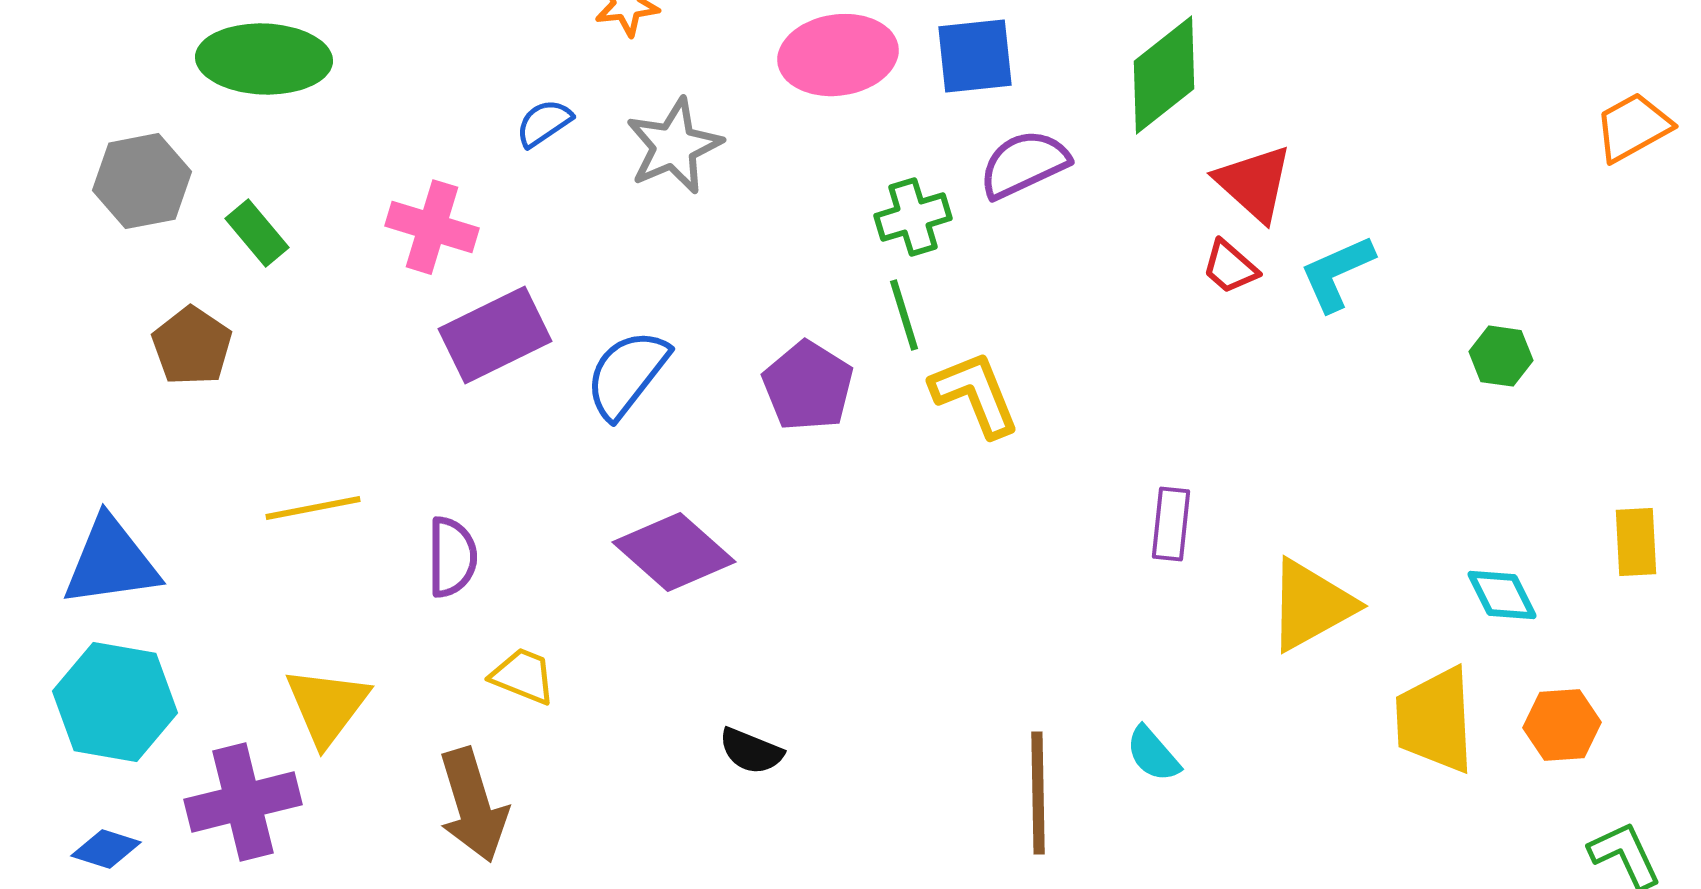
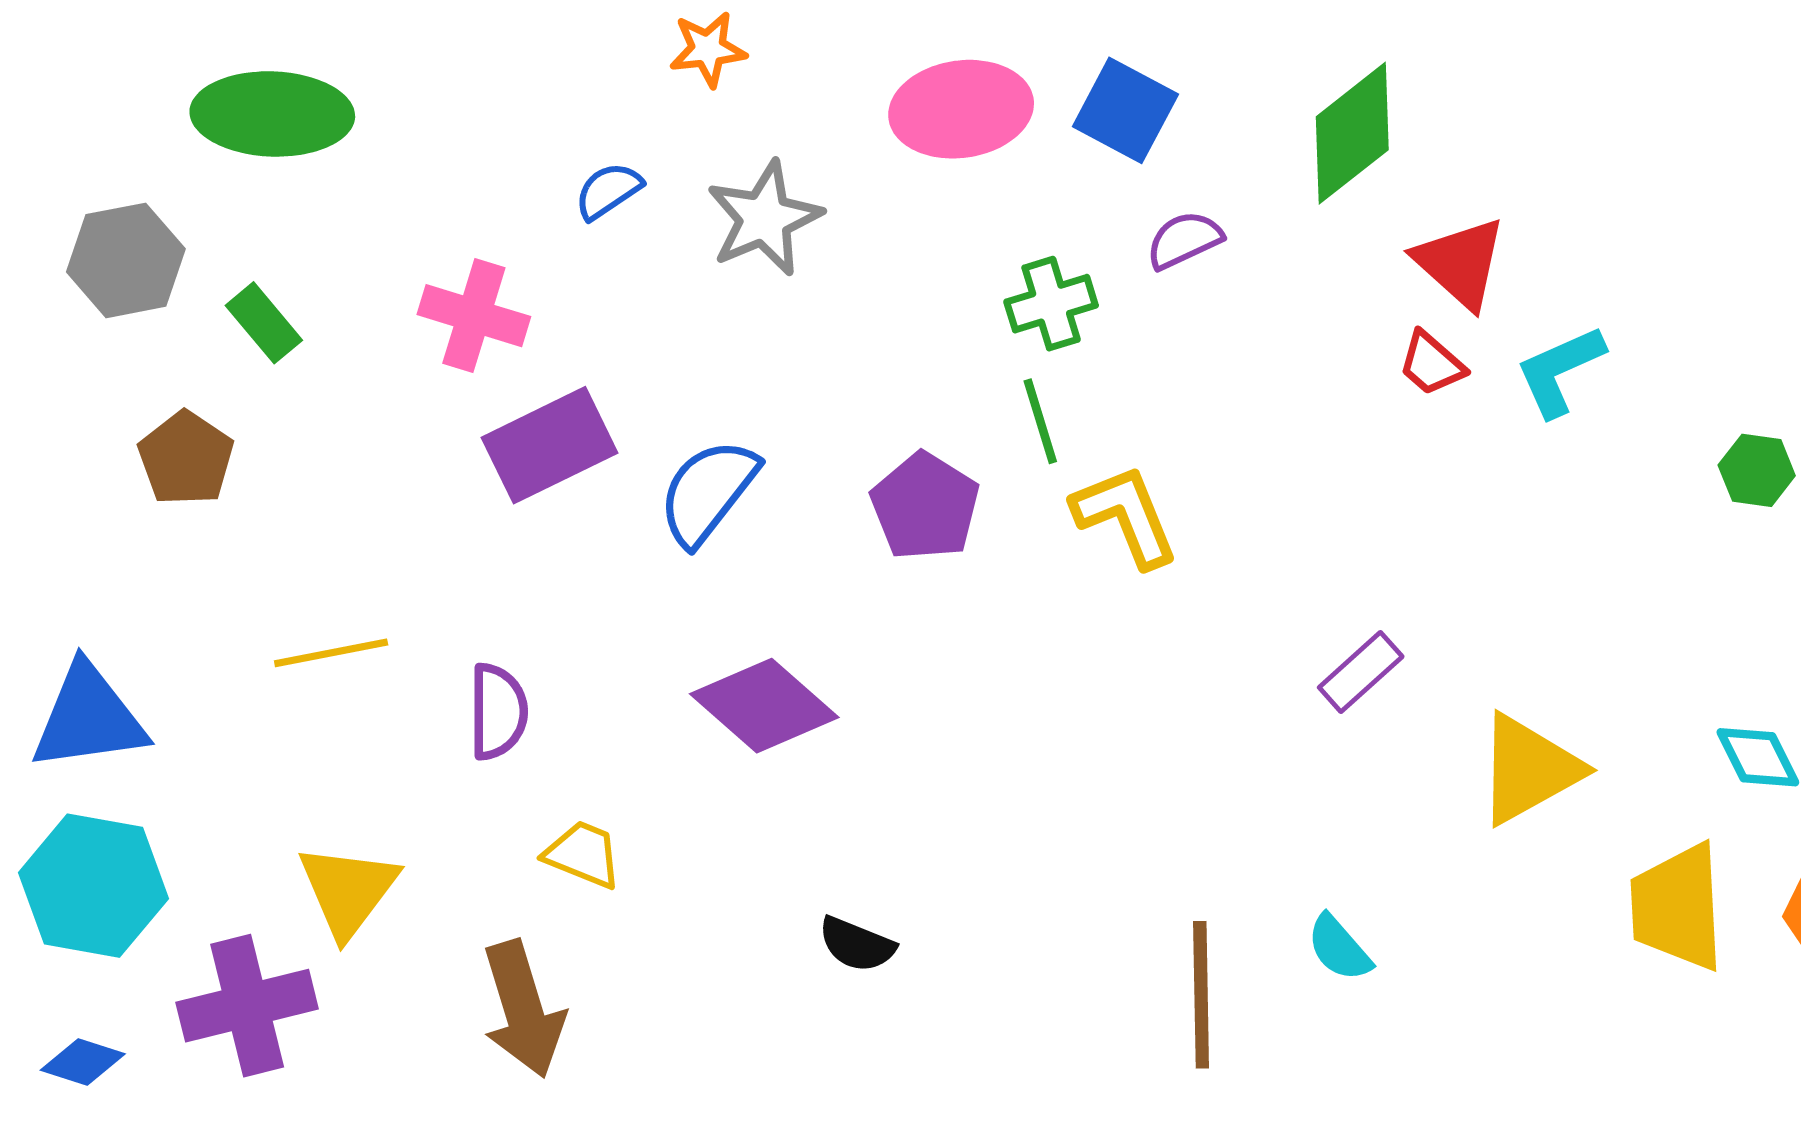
blue square: (975, 56) -> (1125, 110), turned 34
purple semicircle: (1024, 164) -> (1184, 240), size x0.7
purple rectangle: (1171, 524) -> (1361, 672), turned 42

